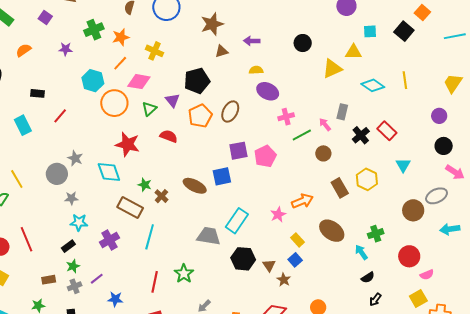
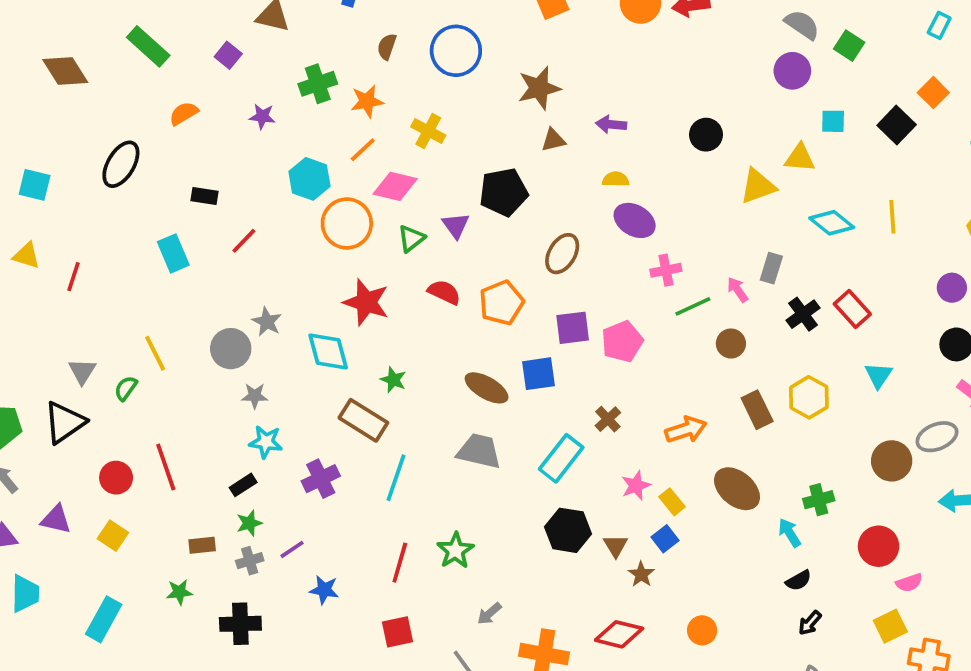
orange pentagon: (200, 116) -> (501, 303), moved
brown cross: (161, 196) -> (608, 419), moved
pink star: (278, 215) -> (636, 486), moved
gray trapezoid: (209, 236) -> (479, 451), moved

